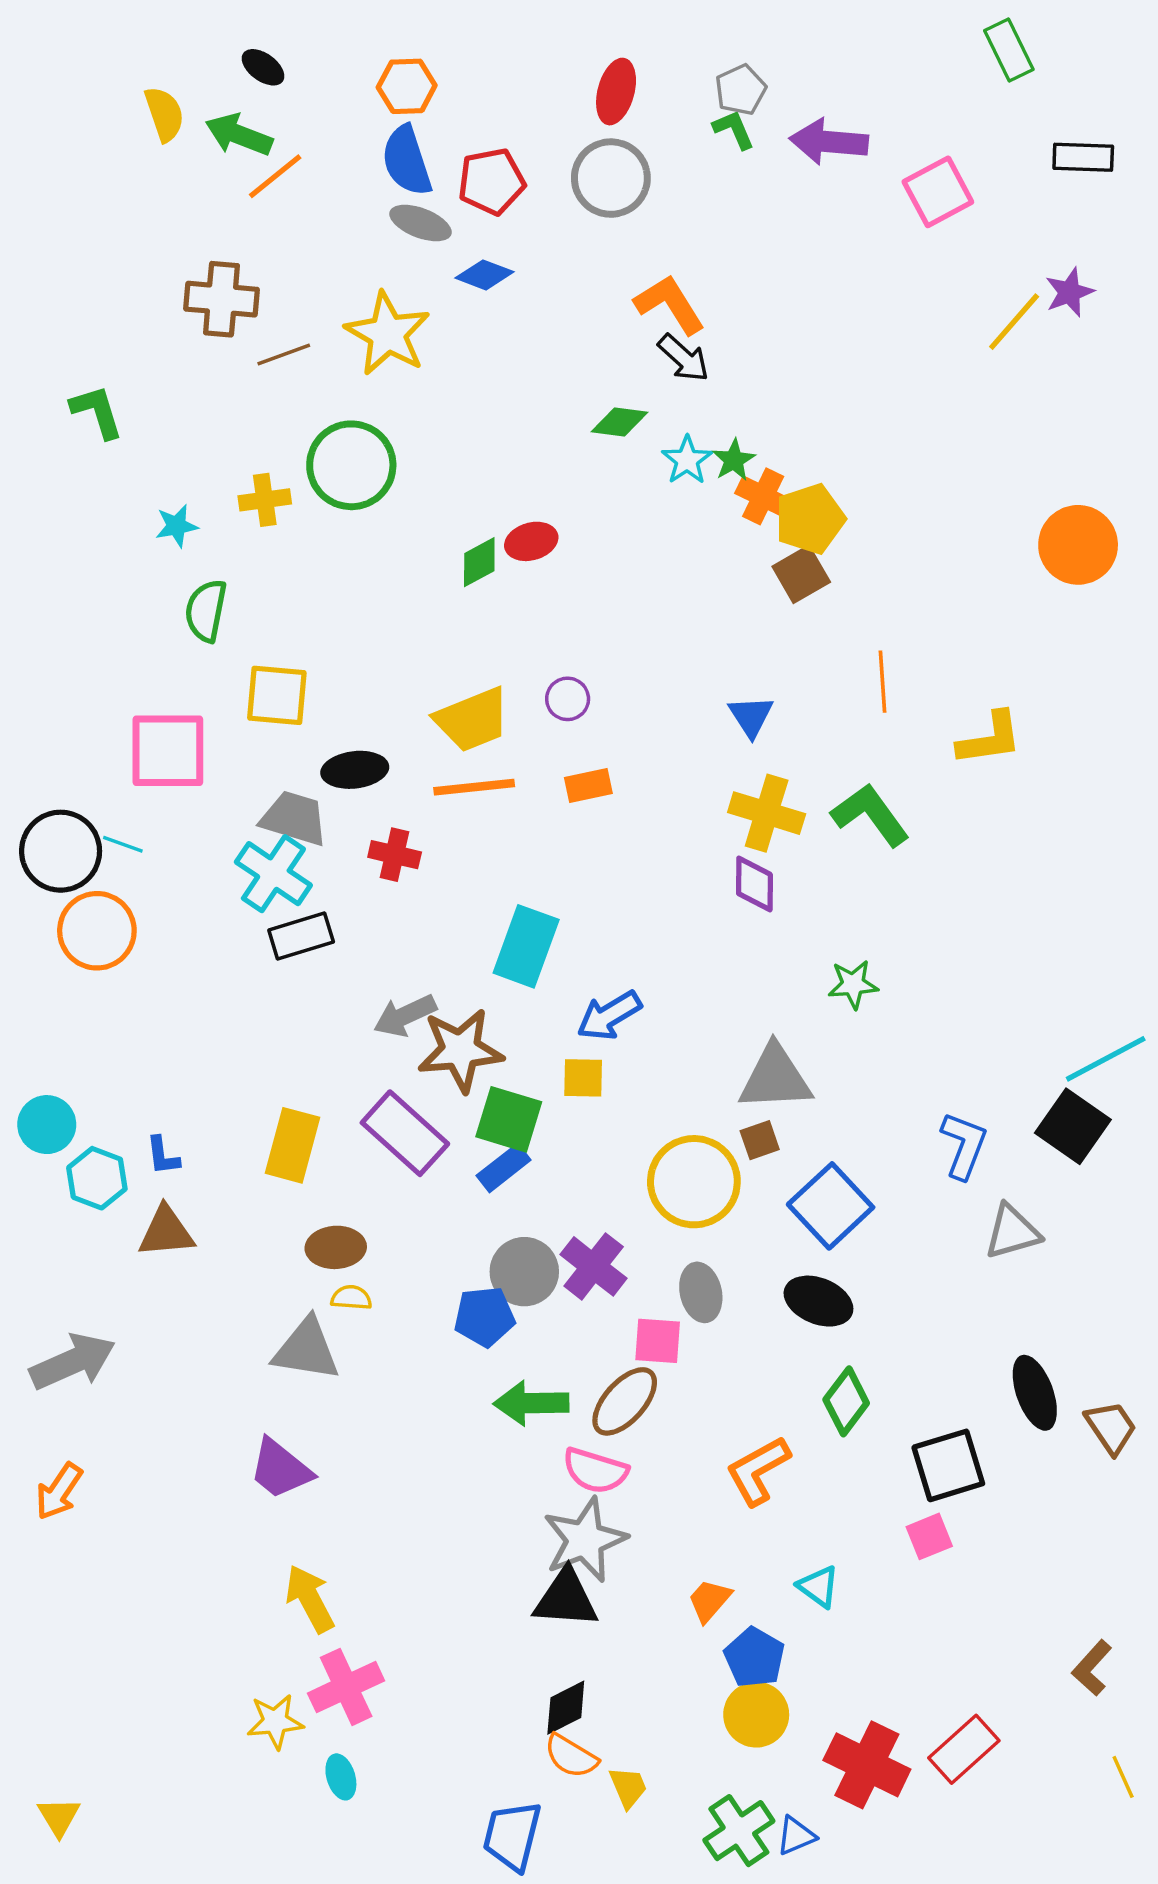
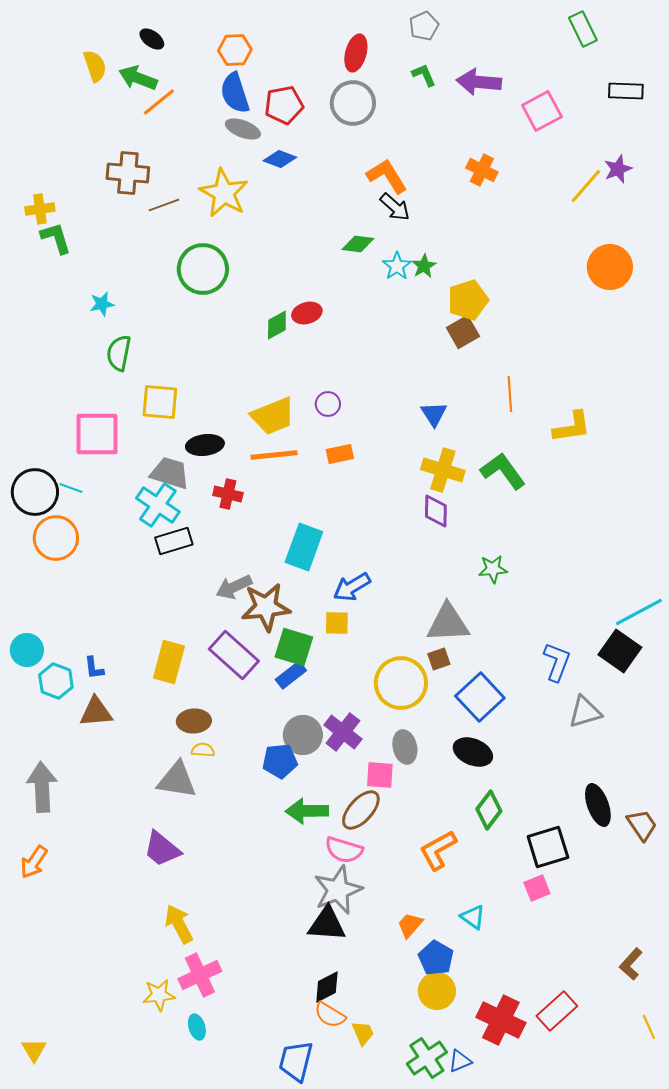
gray pentagon: (741, 90) -> (424, 26), moved
orange cross: (763, 496) -> (482, 170), moved
yellow cross: (265, 500) -> (40, 209), moved
orange circle: (1078, 545) -> (610, 267), moved
gray arrow: (73, 1362) -> (42, 787), turned -69

